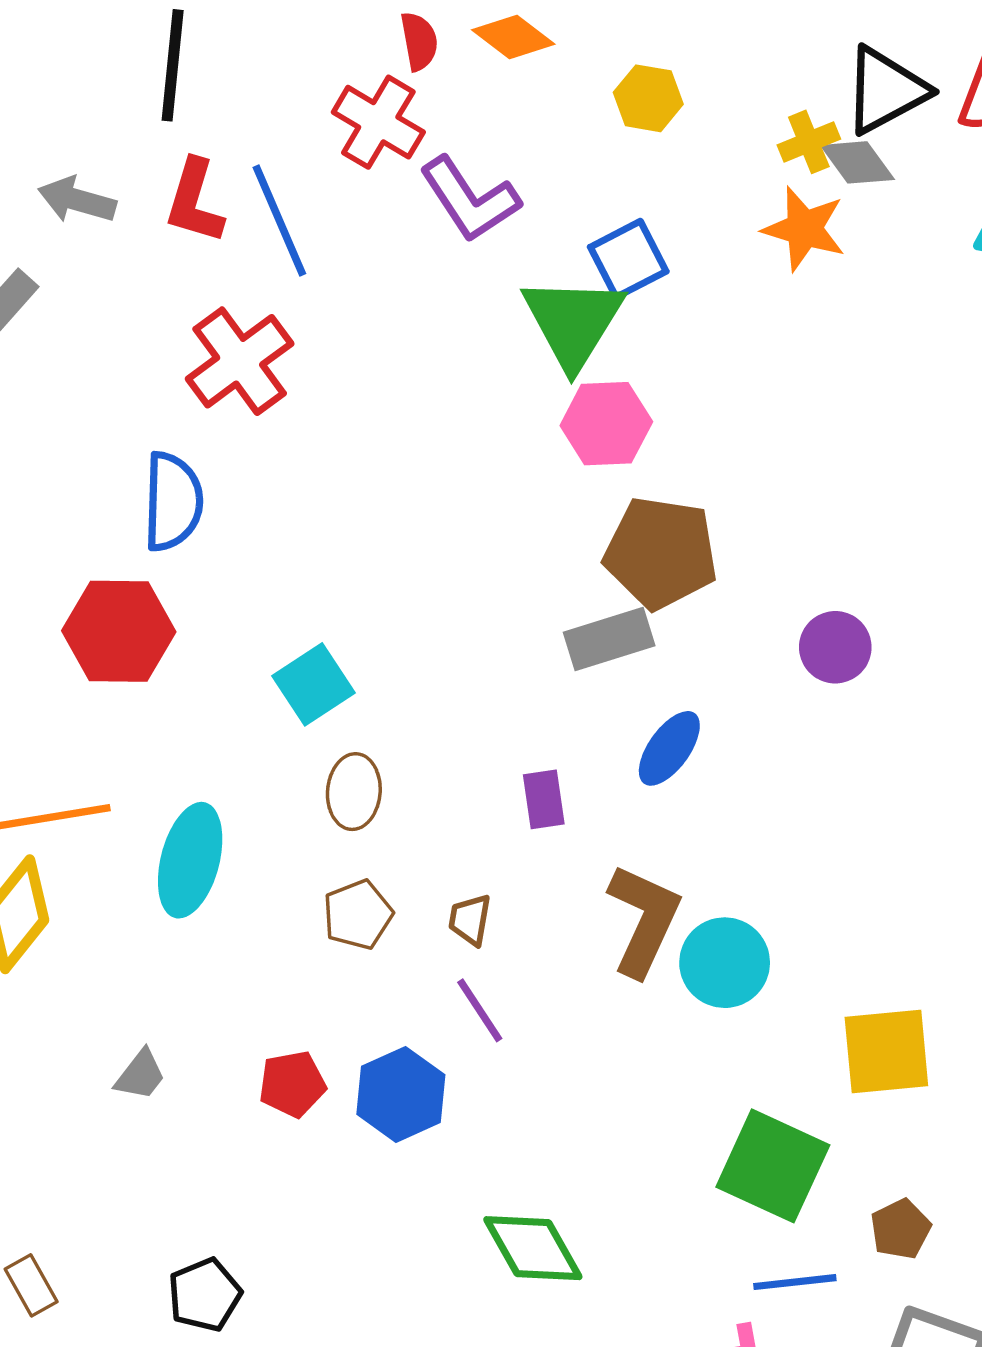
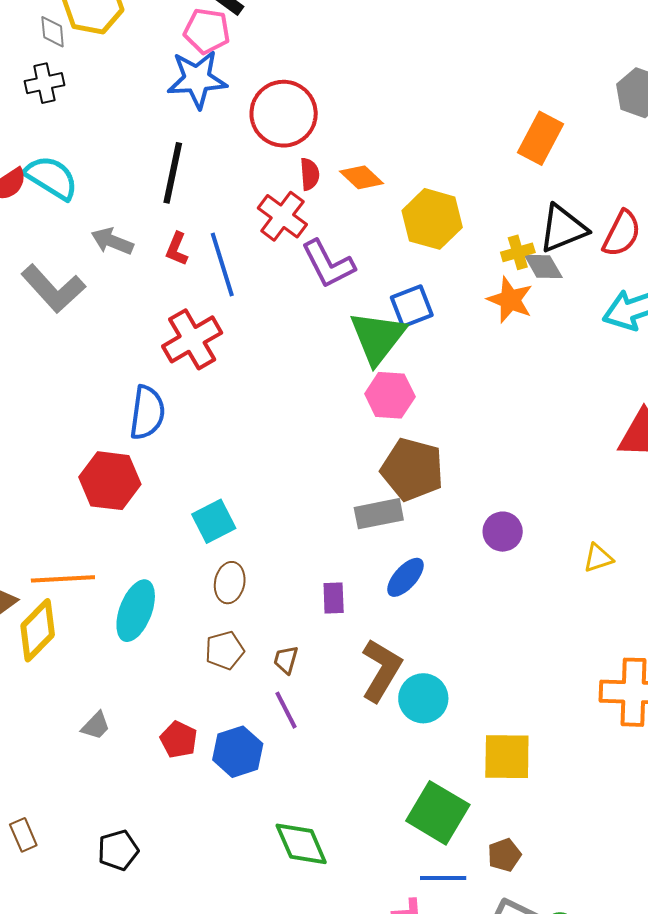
yellow hexagon: (648, 98) -> (432, 219), size x1.6
red L-shape: (195, 201) -> (177, 249), size x0.7
red pentagon: (292, 1084) -> (179, 740), turned 30

